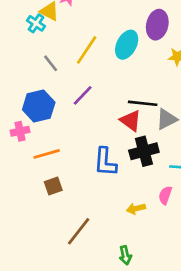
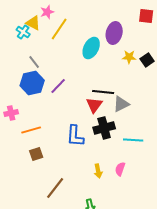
yellow line: (87, 50) -> (59, 29), moved
blue hexagon: (39, 106) -> (32, 83), moved
red triangle: (131, 121) -> (94, 105), turned 30
pink semicircle: (165, 195) -> (120, 169), moved
yellow arrow: (136, 209) -> (98, 171), turned -88

